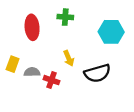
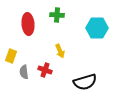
gray semicircle: (32, 72) -> (24, 72), moved, turned -96
black semicircle: (97, 73) -> (85, 82), moved

